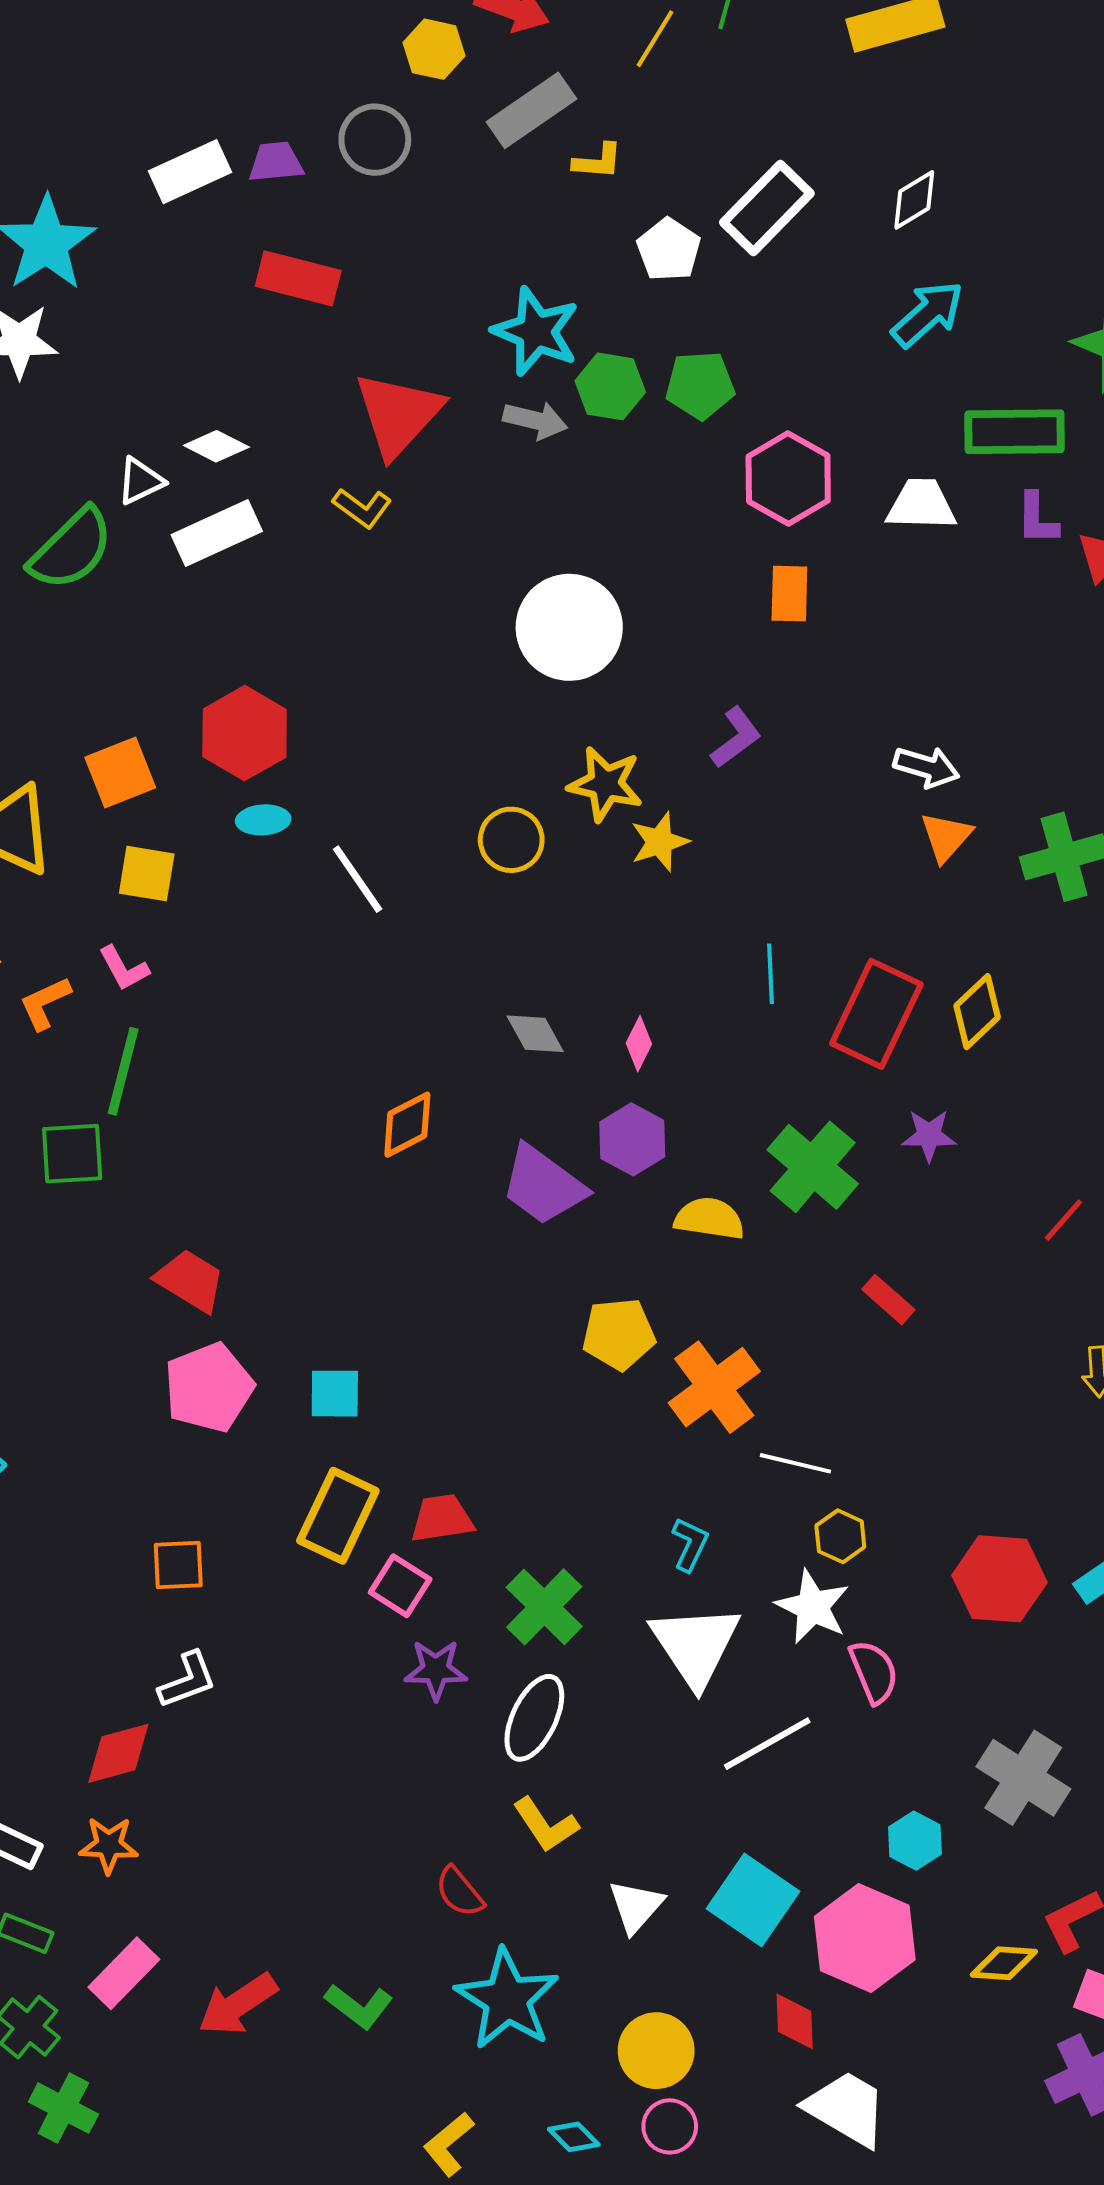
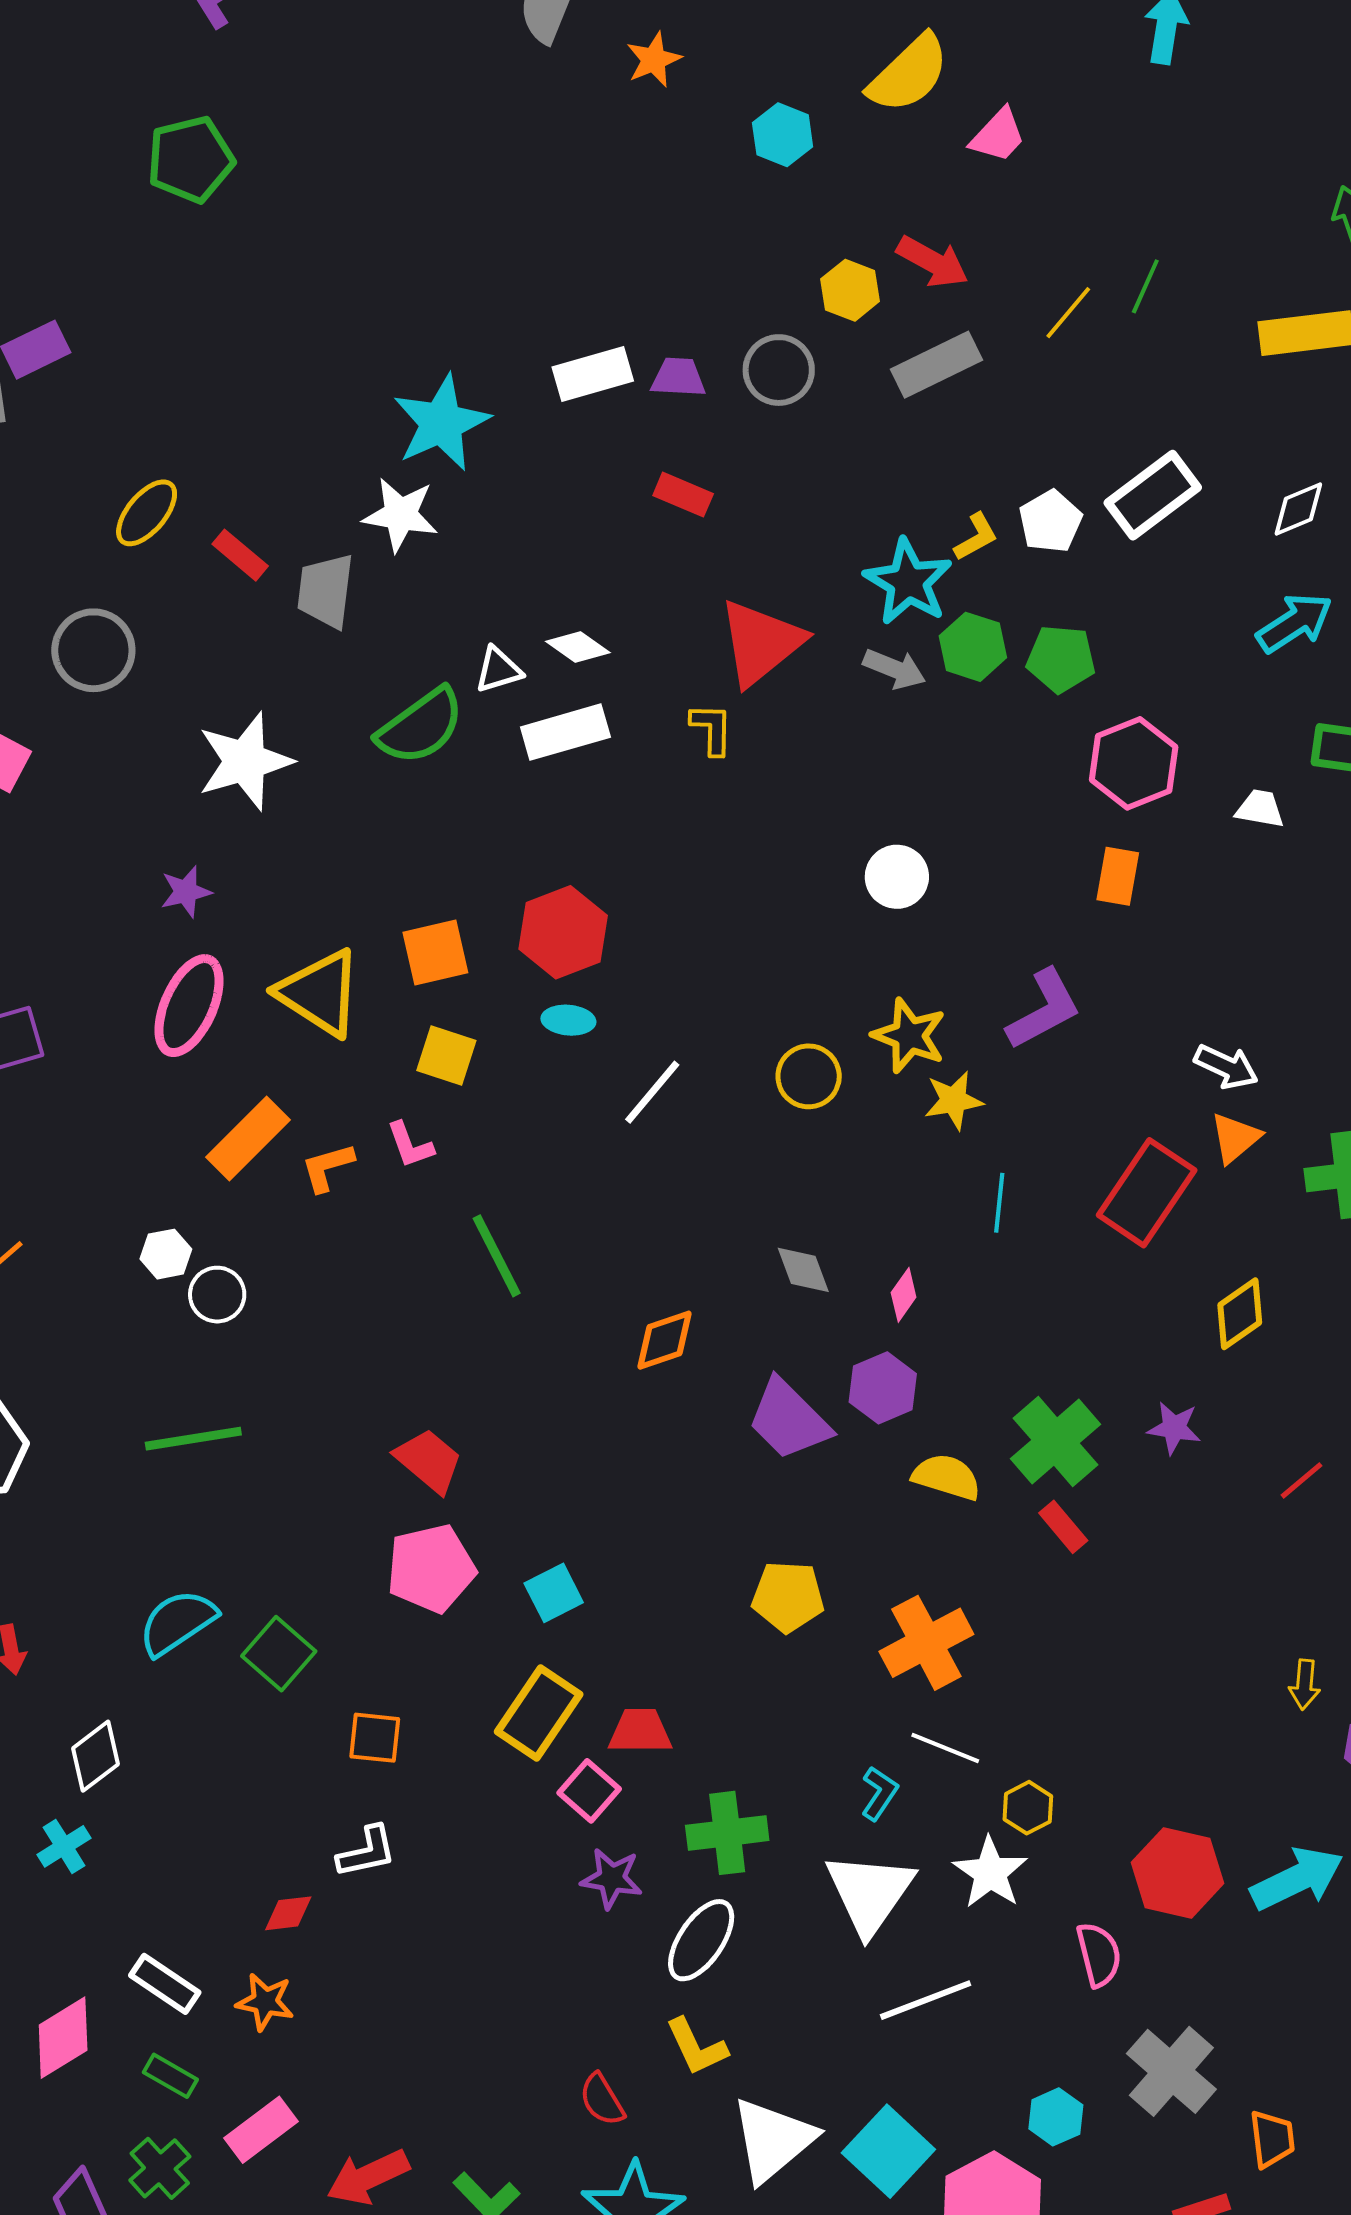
yellow L-shape: (598, 161) -> (976, 537), moved, turned -42
red rectangle: (298, 278) -> (683, 495), size x0.7
white trapezoid: (921, 505) -> (1260, 809), size x0.7
yellow L-shape: (362, 508) -> (712, 729), turned -134
white circle: (569, 627) -> (897, 877), size x0.6
purple L-shape: (736, 737) -> (1044, 1009), size x1.4
white line: (358, 879) -> (652, 1092), turned 66
cyan line: (771, 974) -> (999, 1203), moved
red rectangle: (876, 1014) -> (1147, 1193), moved
green line: (123, 1071) -> (497, 1256), moved, turned -50
green square: (72, 1154) -> (279, 1654), moved, turned 36
red line: (1064, 1220) -> (1301, 1480), moved
red rectangle: (888, 1300) -> (1063, 1527), moved
yellow pentagon: (619, 1334) -> (788, 1597), moved
cyan square: (335, 1394) -> (554, 1593), turned -36
white line: (795, 1463) -> (945, 1748), moved
green cross: (544, 1607) -> (727, 1833), turned 30
pink semicircle: (874, 1672) -> (1099, 1955), moved
red diamond: (118, 1753) -> (288, 1913), size x0.7
white triangle: (636, 1906) -> (773, 2140), size x1.6

